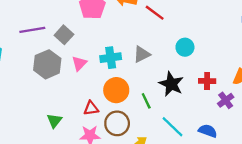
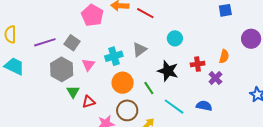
red triangle: (91, 108) -> (89, 102), moved
green triangle: (54, 121) -> (73, 92), moved

